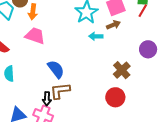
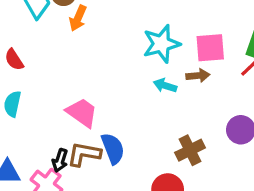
pink trapezoid: (35, 36) -> (82, 113), moved
blue semicircle: (56, 69) -> (113, 149), moved

